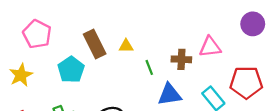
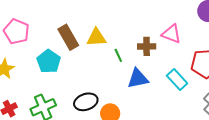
yellow triangle: (126, 46) -> (96, 37), size x1.5
pink triangle: (210, 47) -> (171, 34), turned 30

